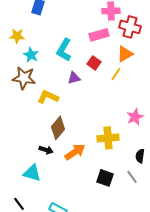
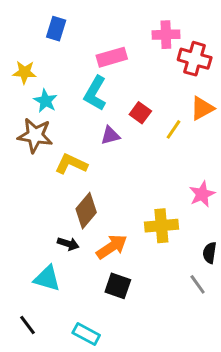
pink rectangle: (99, 35) -> (112, 57), moved
orange triangle: (125, 54) -> (202, 108), moved
black square: (105, 178) -> (118, 286), moved

